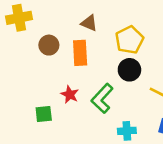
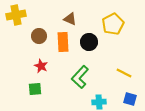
yellow pentagon: (129, 40) -> (113, 24), moved
black circle: (129, 70) -> (89, 42), moved
red star: (70, 94) -> (41, 66), moved

